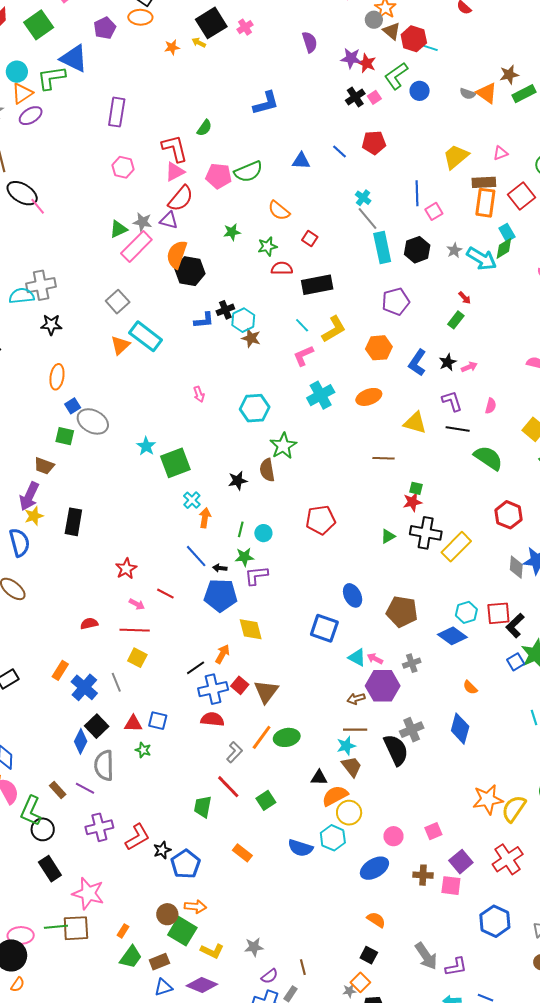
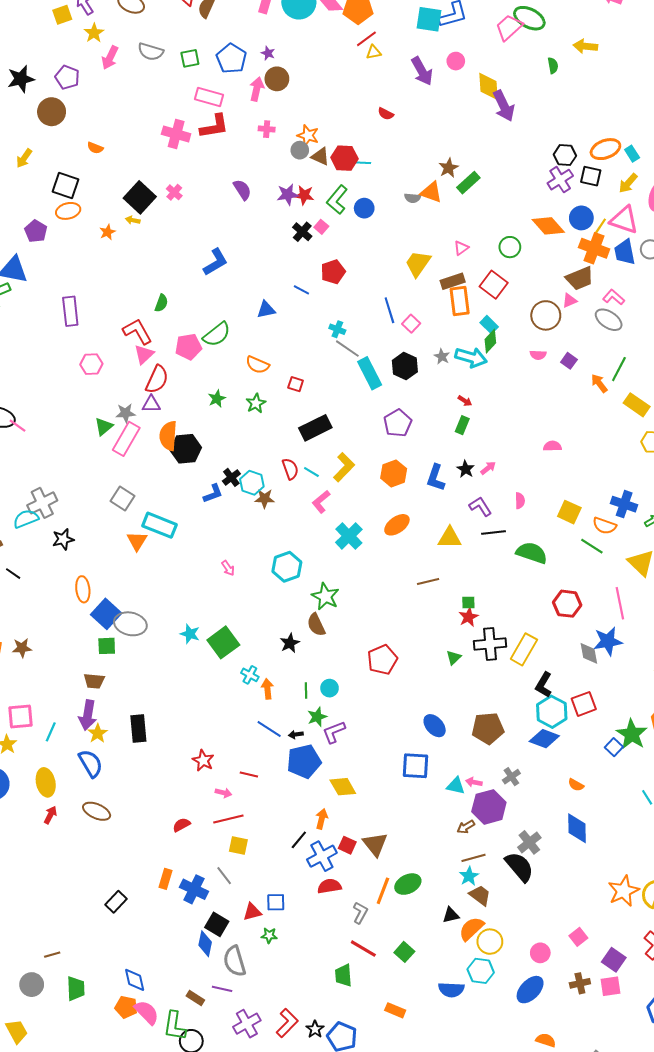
red semicircle: (282, 268) -> (290, 469), moved, turned 85
blue square: (73, 406) -> (106, 614), size x1.8
cyan hexagon: (466, 612) -> (552, 712), size x1.4
black L-shape: (515, 625) -> (544, 685), moved

